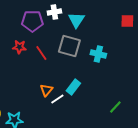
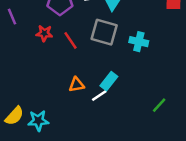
orange triangle: (46, 90) -> (77, 85), turned 40
white line: (57, 99) -> (99, 95), moved

